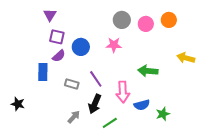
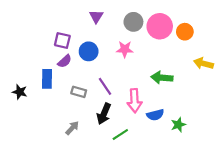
purple triangle: (50, 15) -> (96, 16), moved
orange circle: (169, 20) -> (185, 32), moved
pink circle: (146, 24) -> (160, 26), size x1.5
black star: (18, 104) -> (20, 92), moved
gray arrow: (74, 117) -> (72, 128), moved

